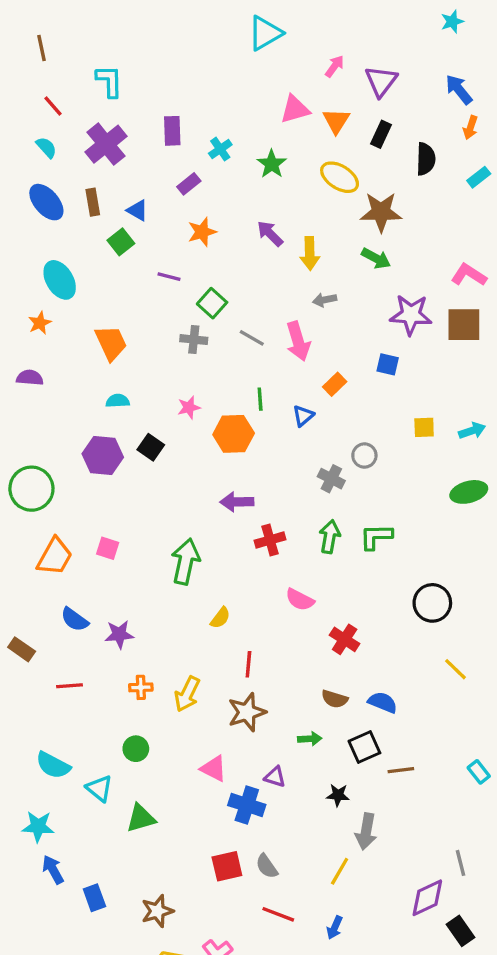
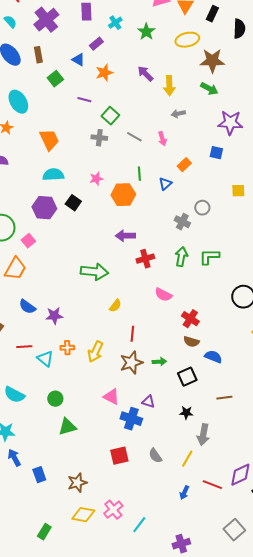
yellow ellipse: (340, 177) -> (187, 40), turned -45
blue triangle: (137, 210) -> (78, 60), moved
pink arrow: (298, 341) -> (162, 139), size x0.6
cyan semicircle: (118, 401) -> (53, 175), size x1.5
pink square: (108, 548) -> (28, 241), moved, turned 32
green arrow: (186, 562) -> (94, 272), turned 84
brown semicircle: (335, 699) -> (191, 342), moved
green arrow: (310, 739) -> (159, 362), moved
black square: (364, 747) -> (187, 377), moved
green circle: (136, 749) -> (55, 399), moved
cyan triangle: (99, 788) -> (45, 359), moved
gray semicircle: (267, 866) -> (155, 456), moved
red line: (278, 914) -> (212, 485), moved

